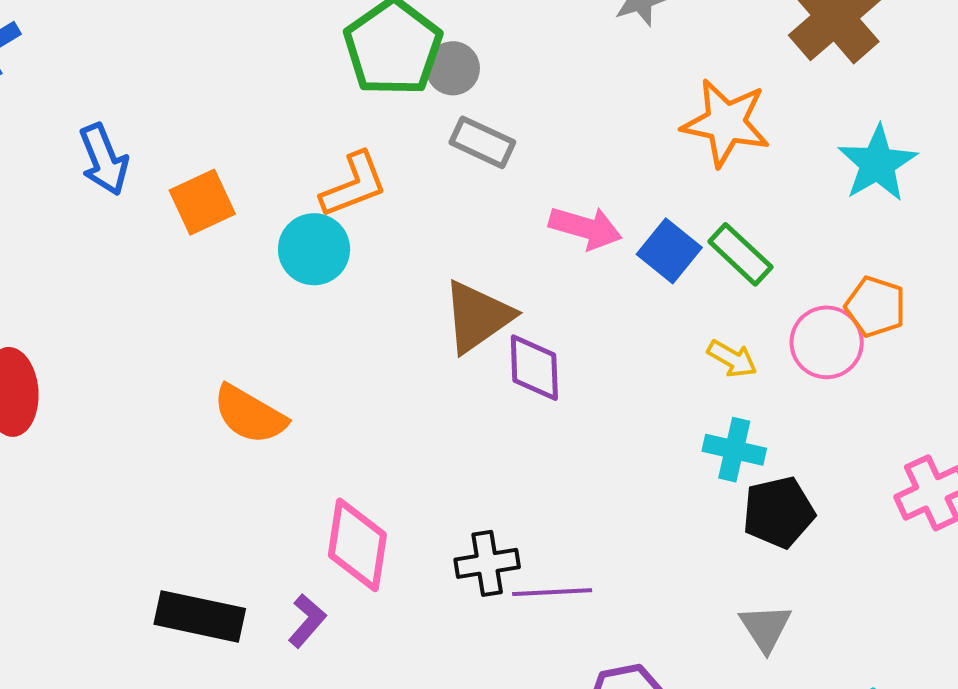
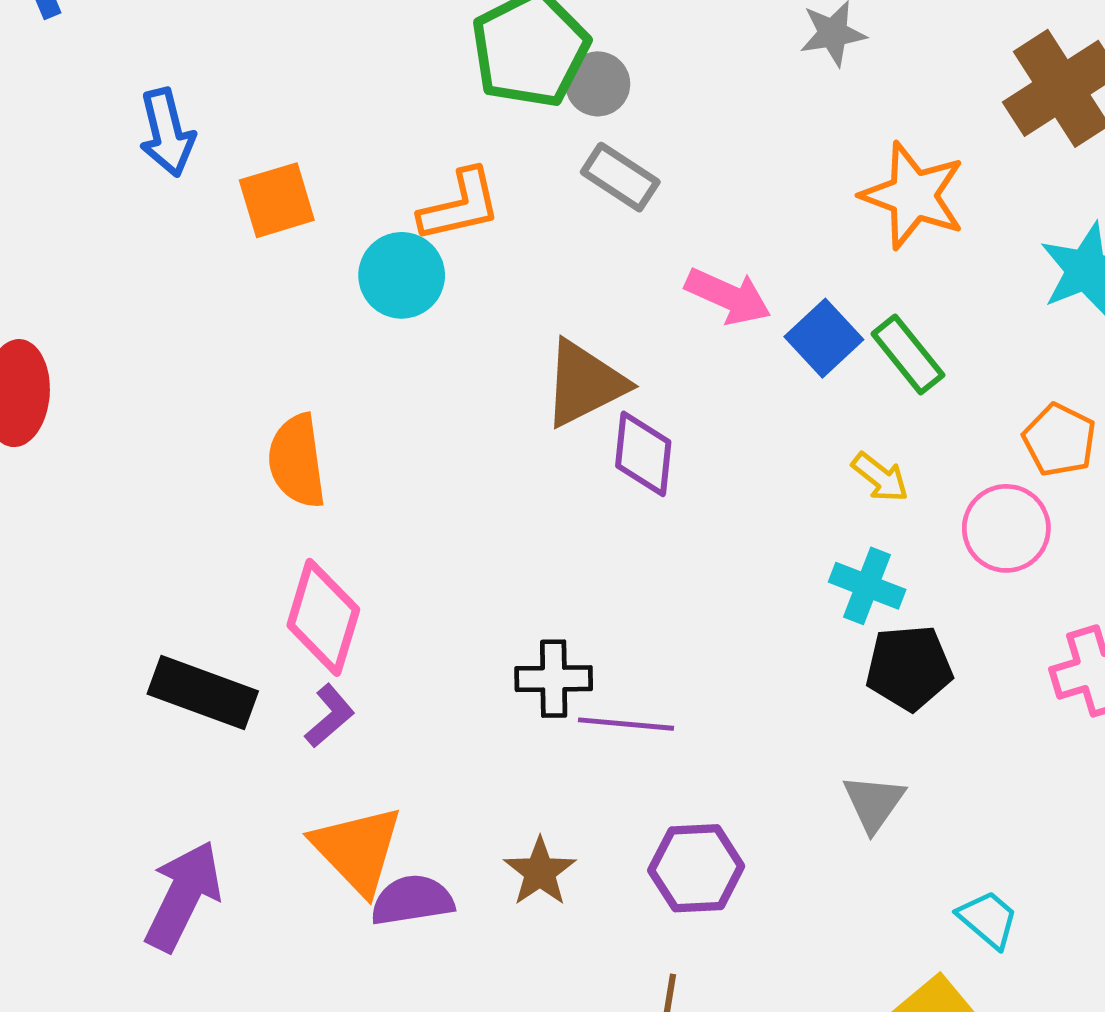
pink circle: (827, 342) -> (1006, 528), moved
orange semicircle: (250, 415) -> (297, 461), turned 44
pink diamond: (357, 545) -> (323, 617), moved

